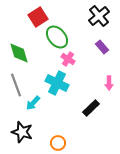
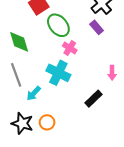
purple rectangle: (102, 47) -> (97, 27), moved
orange circle: (58, 143) -> (47, 122), moved

